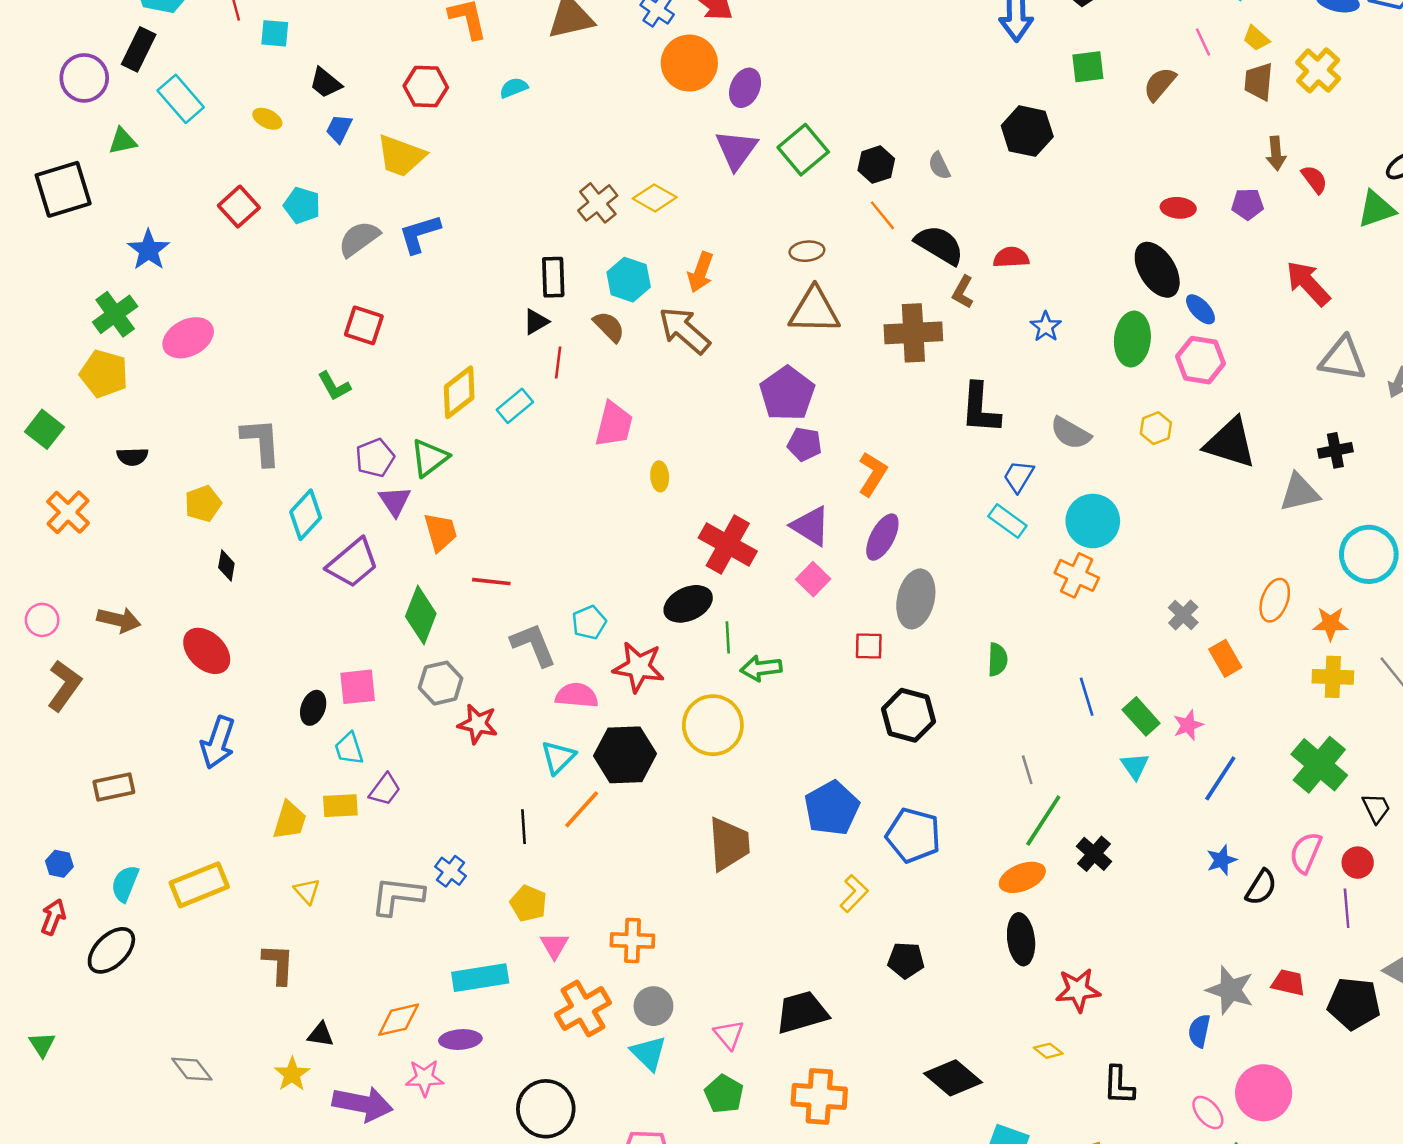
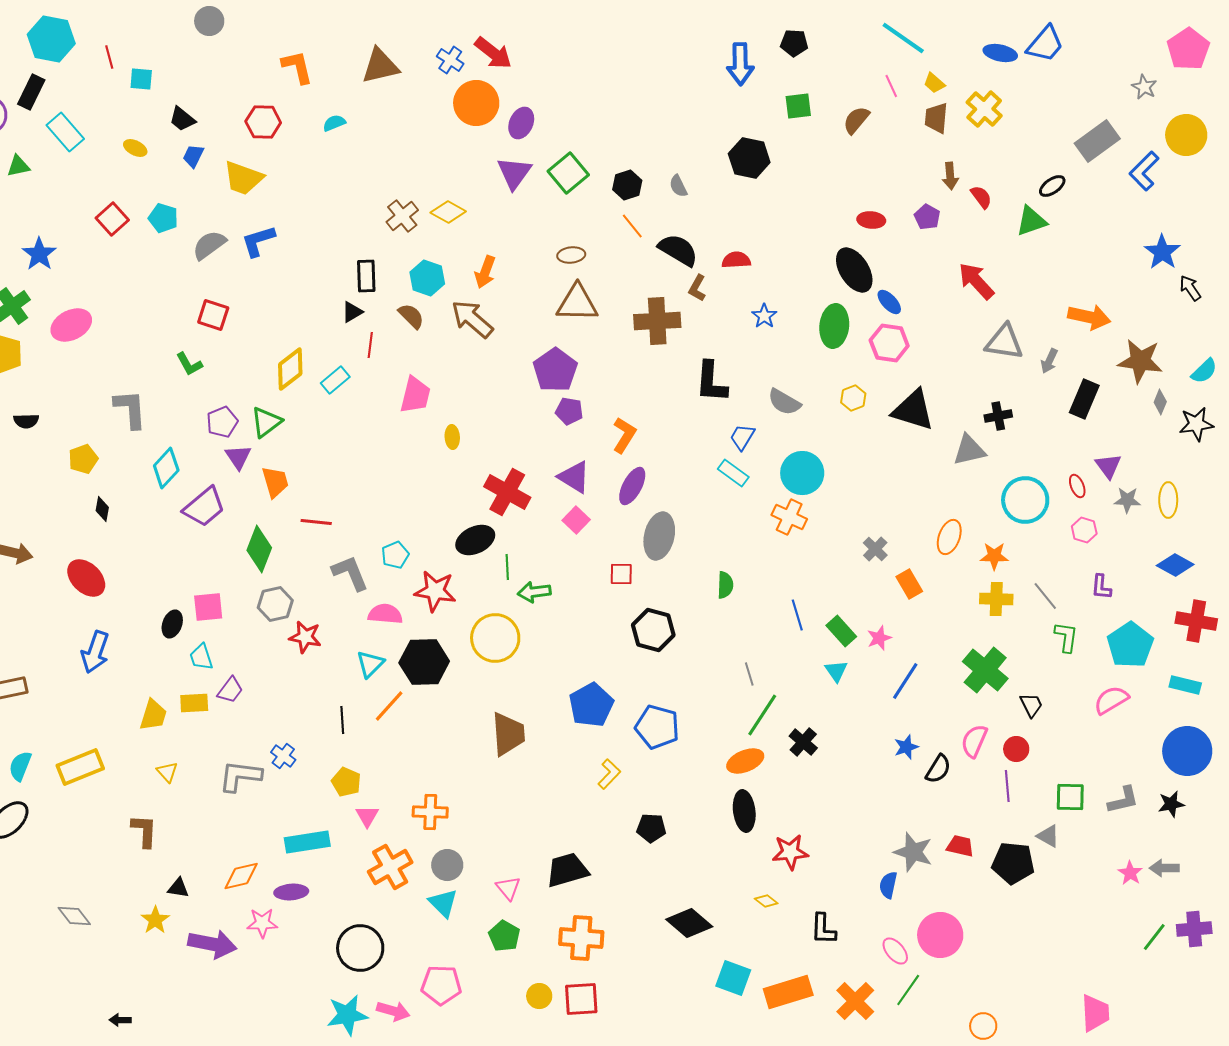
purple pentagon: (1248, 204) -> (927, 217), turned 30

